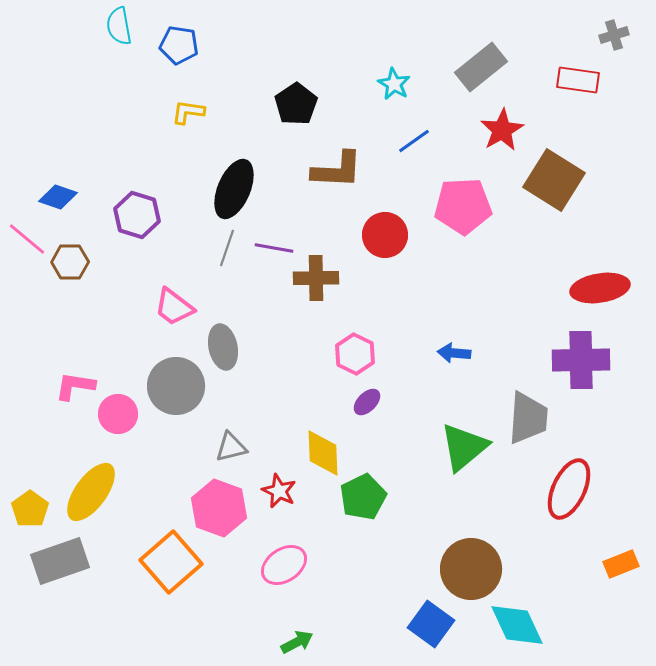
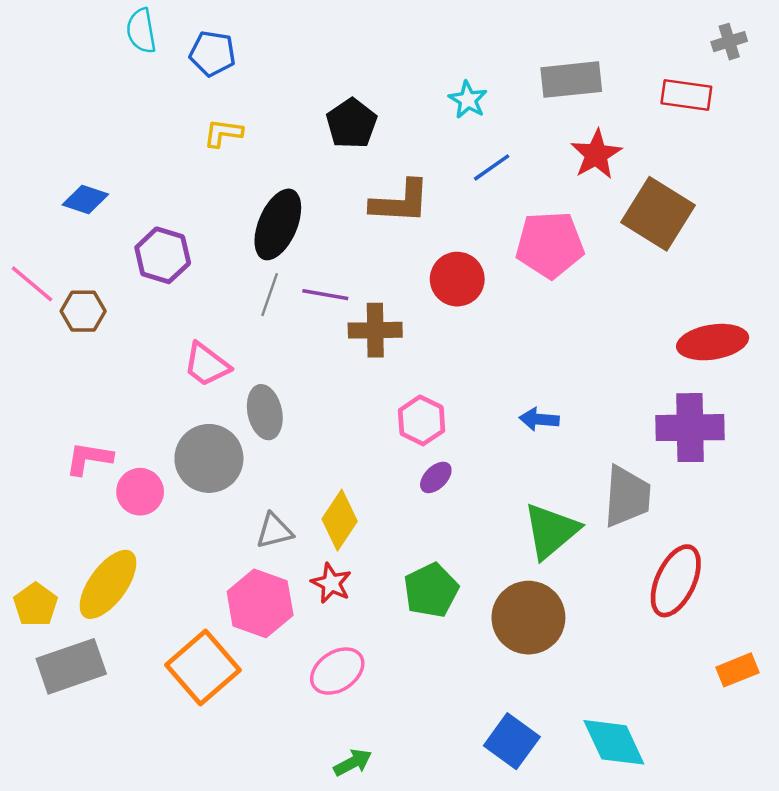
gray rectangle: (481, 67) -> (571, 80), turned 33
blue diamond: (58, 197) -> (85, 200), moved
yellow diamond: (323, 453) -> (340, 520), moved, turned 36
brown circle: (471, 569) -> (528, 618), moved

